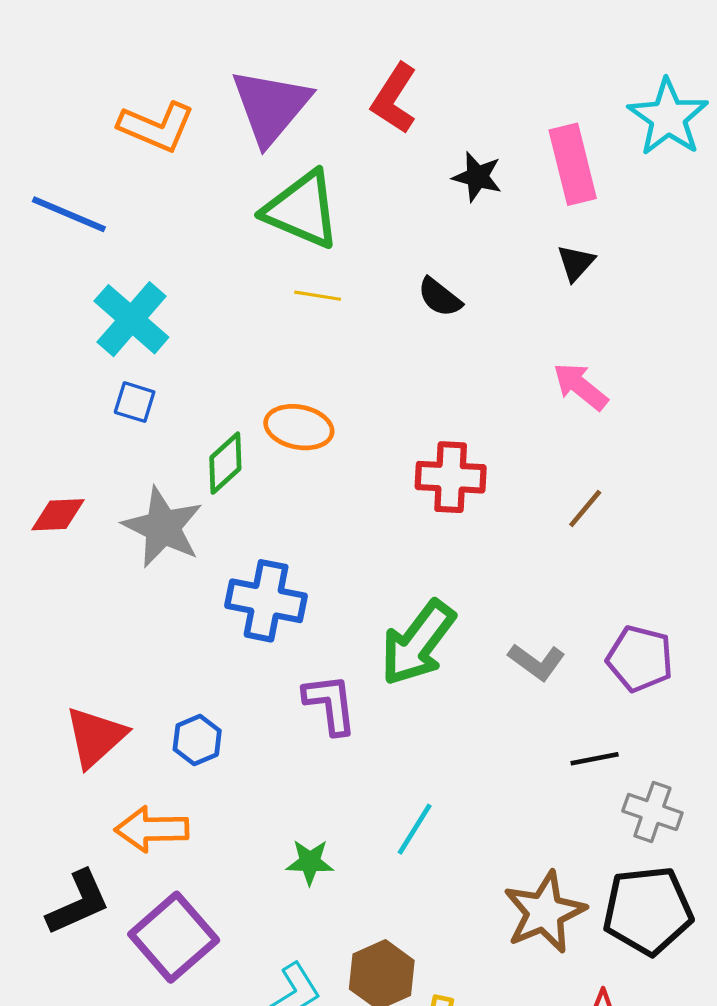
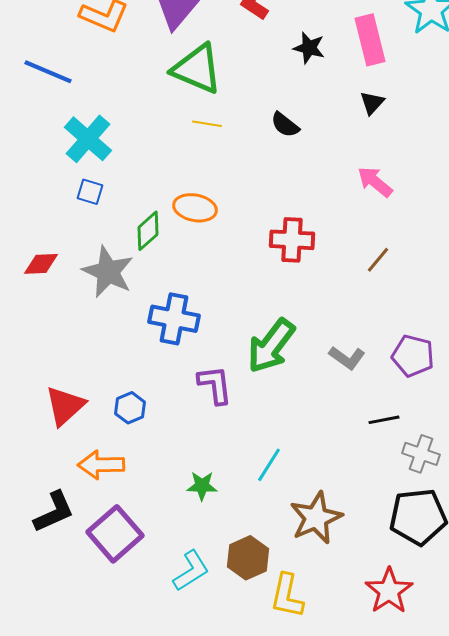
brown star: (544, 912) -> (316, 518), moved

